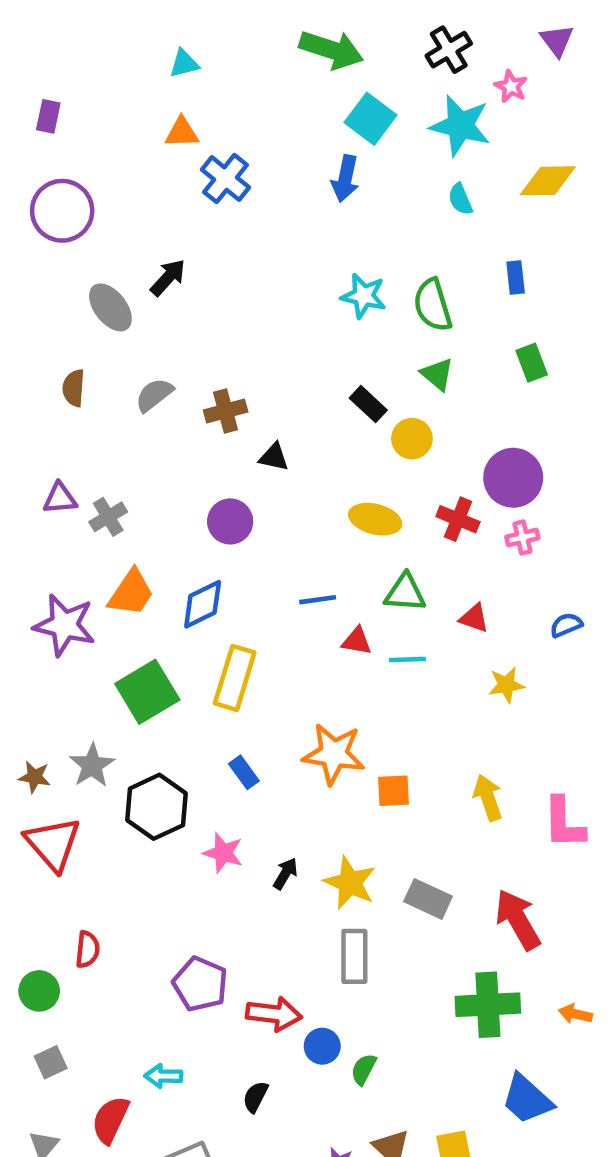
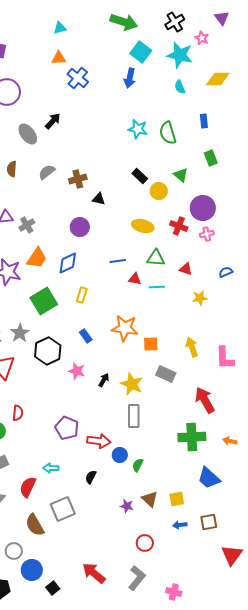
green triangle: (437, 374) -> (181, 175), moved
yellow rectangle: (235, 678) -> (82, 295), size x0.6
gray rectangle: (428, 899) -> (166, 374), moved

